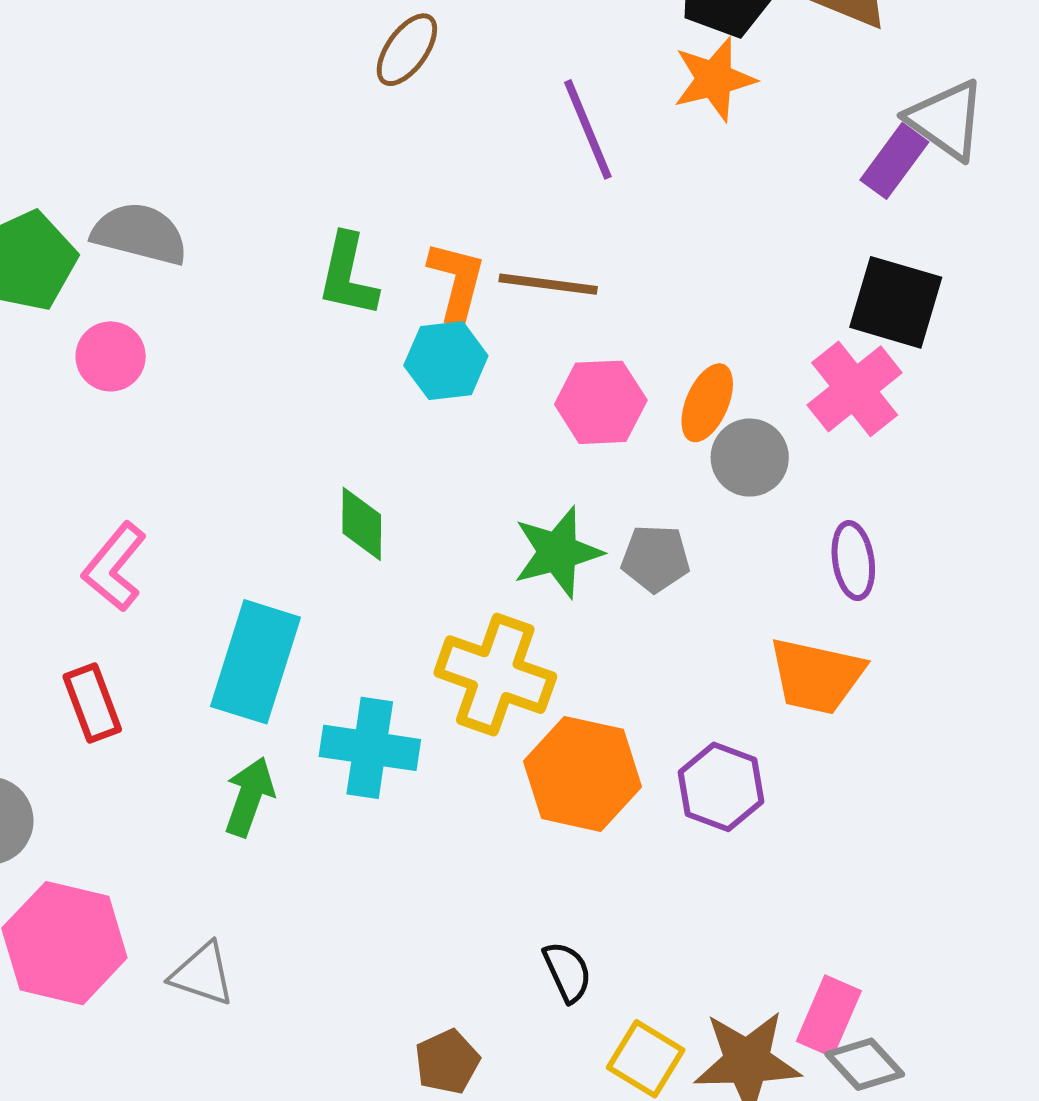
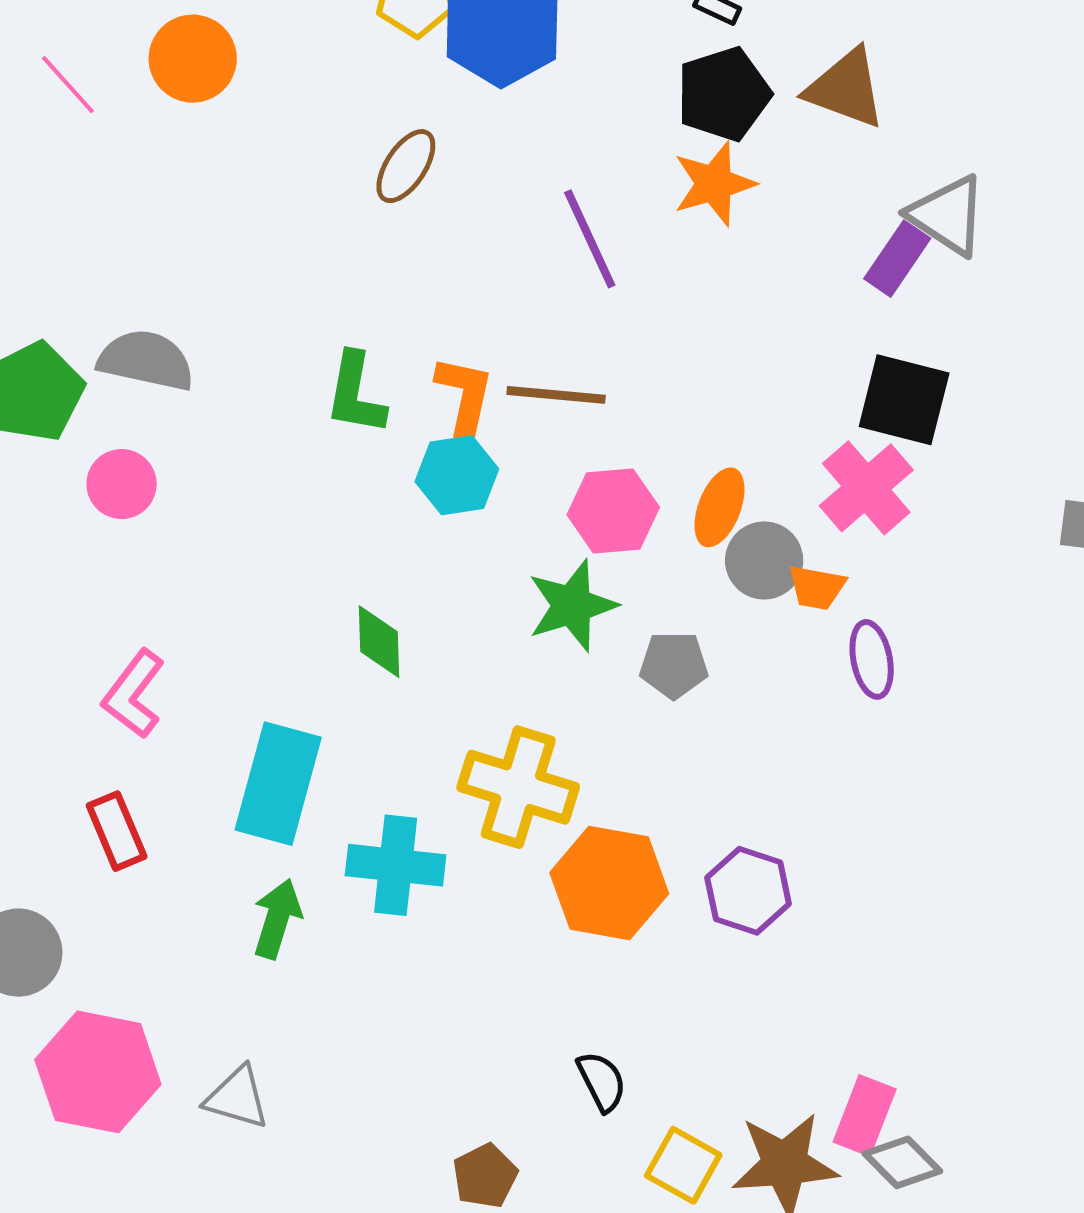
green star: (558, 552) -> (572, 606), moved
orange trapezoid: (816, 676) -> (817, 587), moved, size x0.6

